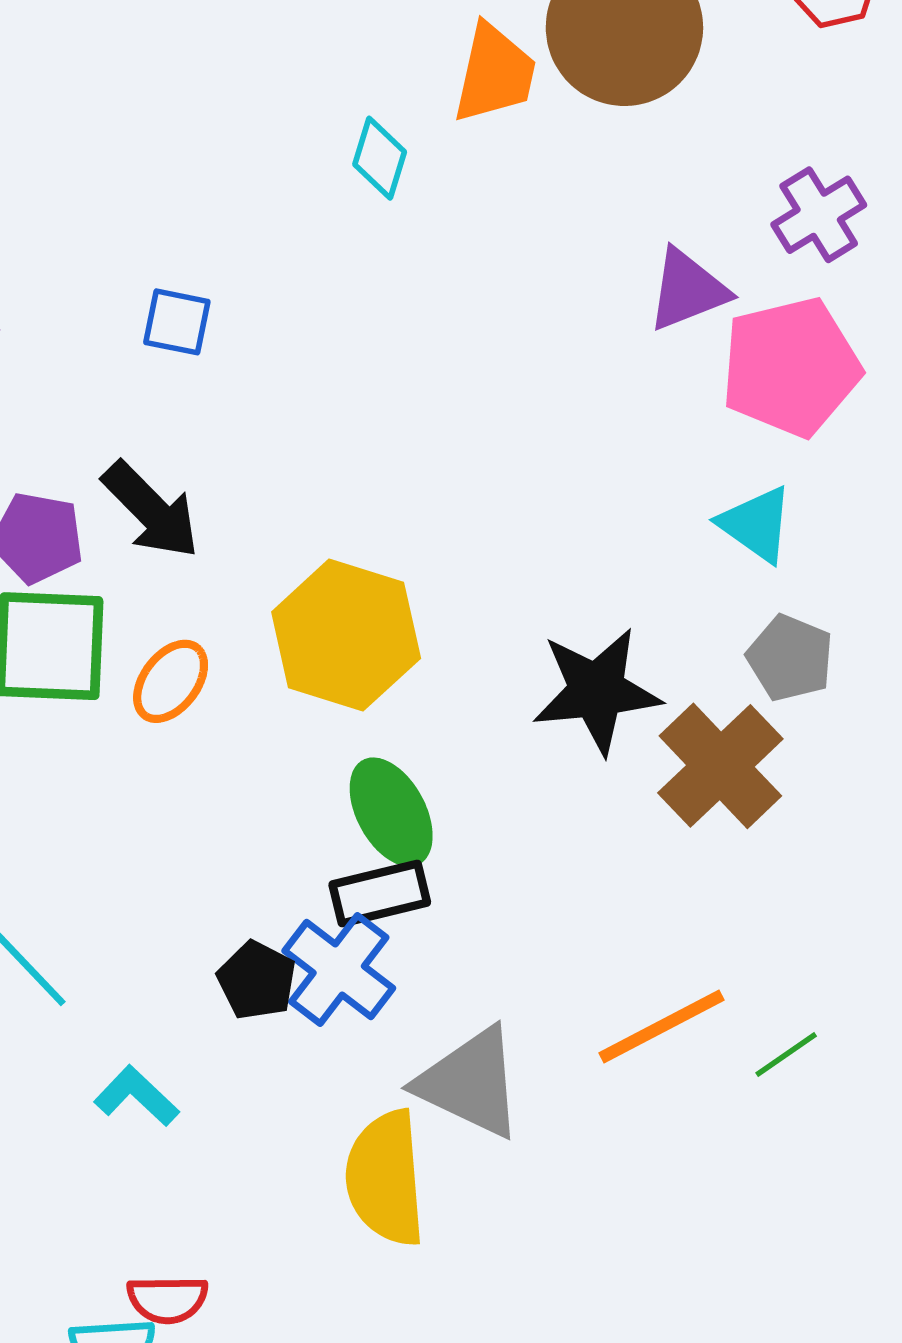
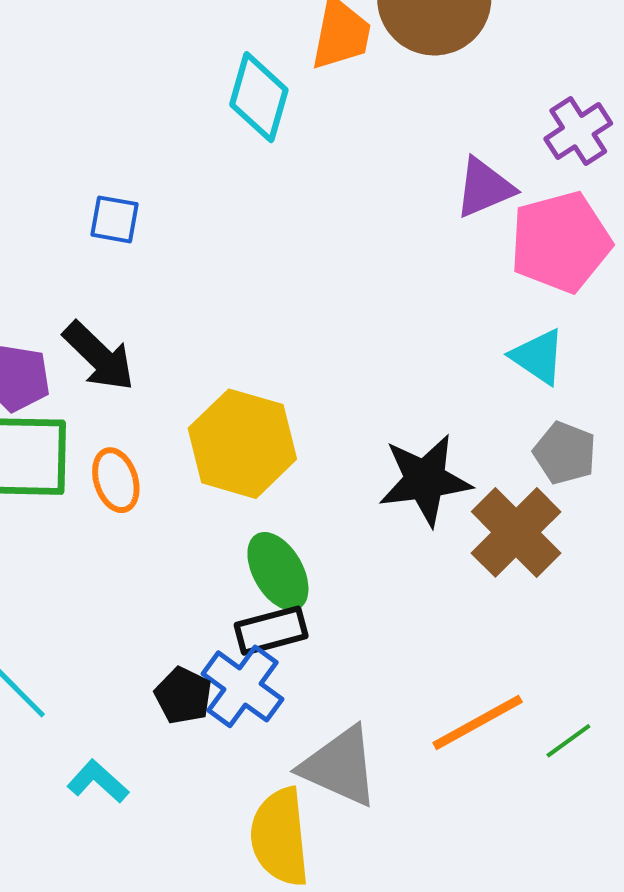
cyan diamond: (380, 158) -> (259, 97), size x1.5
orange ellipse: (171, 681) -> (116, 480), turned -54

